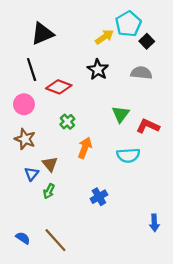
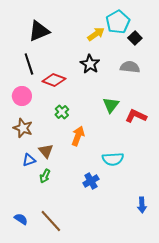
cyan semicircle: (128, 155) -> (113, 159), moved
blue triangle: (32, 174) -> (29, 160), turned 32

